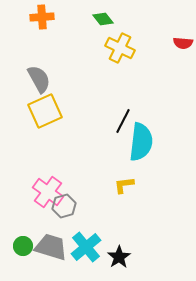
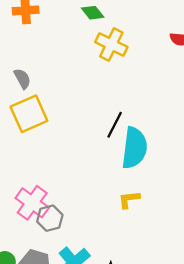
gray semicircle: (39, 79) -> (22, 79), size x0.7
yellow L-shape: (124, 185) -> (129, 199), moved

